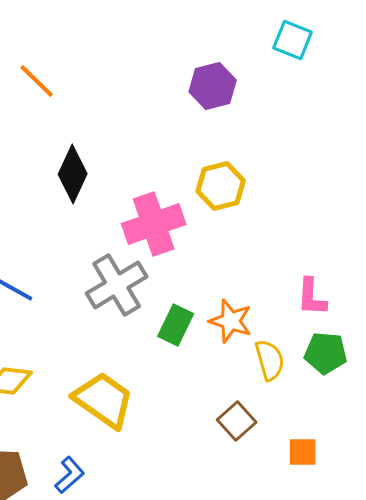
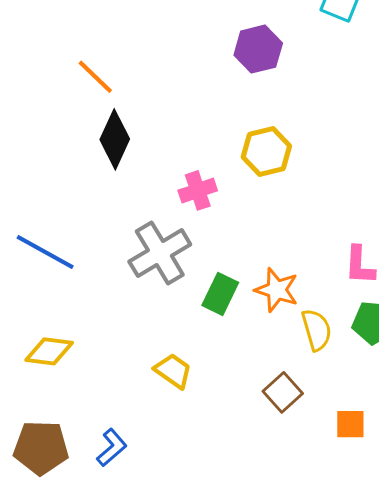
orange line: (37, 81) -> (95, 77), moved
pink cross: (154, 224) -> (198, 190), size x0.6
yellow trapezoid: (104, 400) -> (173, 371), moved, size x0.6

